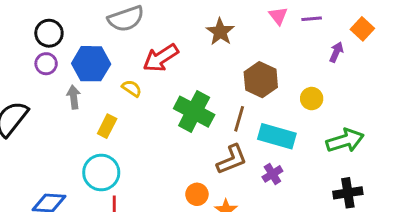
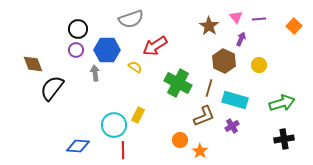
brown star: (220, 32) -> (209, 26), moved
purple arrow: (336, 52) -> (241, 39), moved
yellow circle: (312, 99) -> (259, 65), moved
yellow rectangle: (107, 126) -> (138, 115), moved

